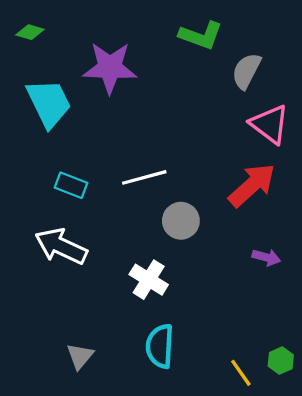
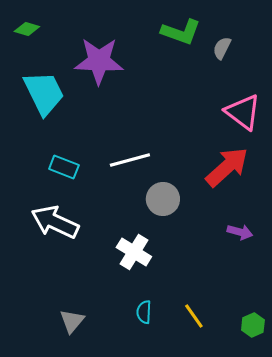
gray semicircle: (246, 71) -> (222, 48), moved, size x0.7
cyan semicircle: (160, 346) -> (144, 312), size x0.6
yellow line: (241, 373) -> (194, 316), moved

